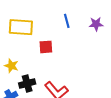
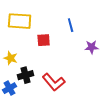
blue line: (67, 21) -> (71, 25), moved
purple star: (96, 24) -> (92, 47), moved

